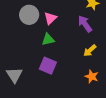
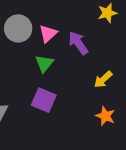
purple arrow: (85, 24) -> (78, 43), moved
green triangle: (48, 40) -> (44, 63), turned -40

